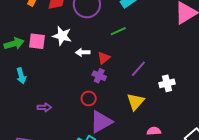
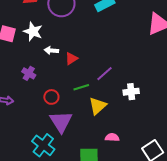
green line: (118, 31) -> (81, 87), moved
purple cross: (99, 76) -> (29, 73), moved
purple triangle: (101, 122) -> (61, 122), turned -40

